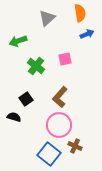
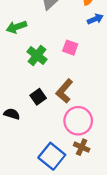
pink square: (65, 59) -> (70, 48), turned 32
black square: (26, 99) -> (38, 97), moved
pink circle: (59, 125) -> (78, 121), moved

